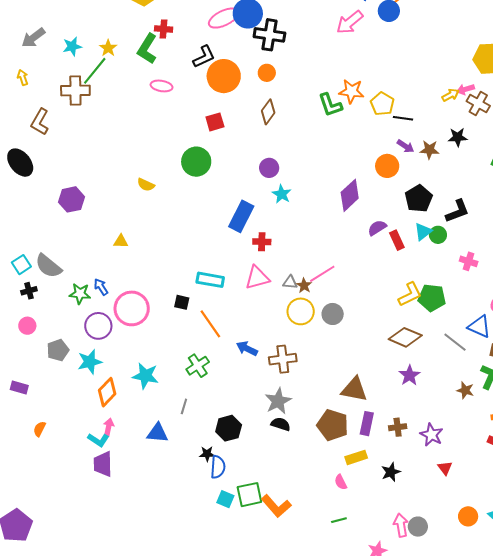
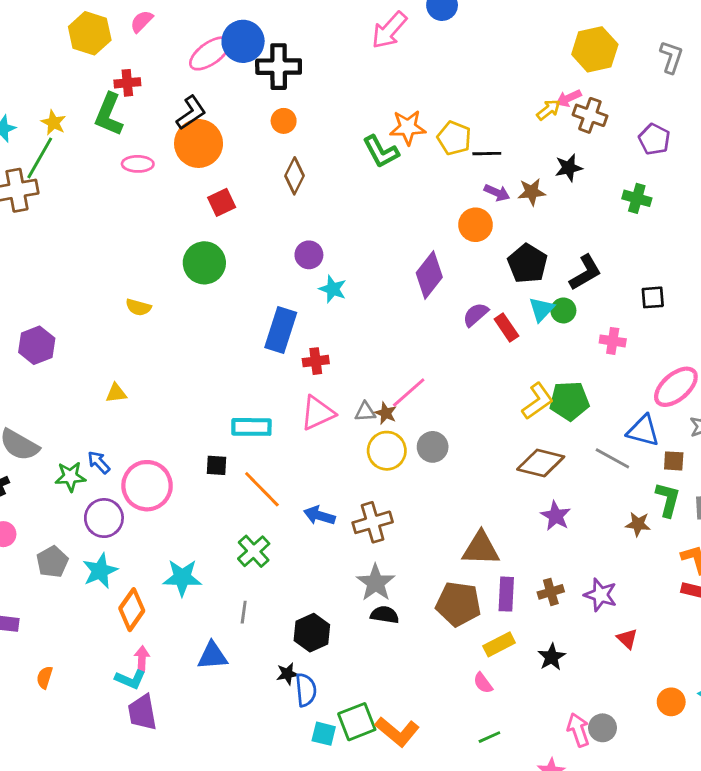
orange circle: (224, 76) -> (199, 143), moved

